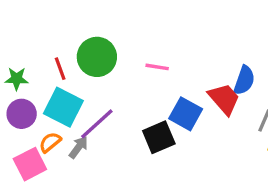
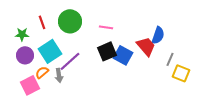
red line: (60, 69) -> (42, 22), moved
cyan square: (63, 107) -> (50, 51), turned 30
black square: (159, 137) -> (107, 51), moved
gray arrow: (79, 147) -> (59, 75), turned 136

